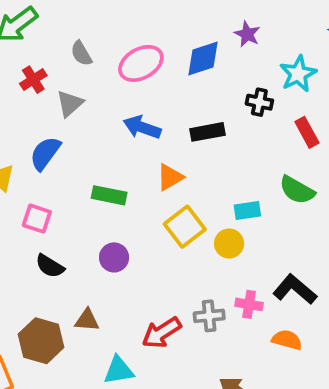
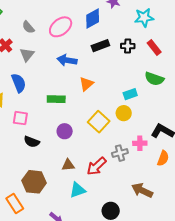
cyan star: (298, 74) -> (144, 18), turned 30
black cross: (259, 102) -> (128, 46), moved
black rectangle: (207, 132) -> (100, 46), moved
blue semicircle: (45, 153) -> (19, 83), turned 132
yellow square: (185, 227) -> (99, 122), moved
brown triangle: (87, 320) -> (68, 165), moved
orange semicircle: (287, 340) -> (163, 158), turned 105

